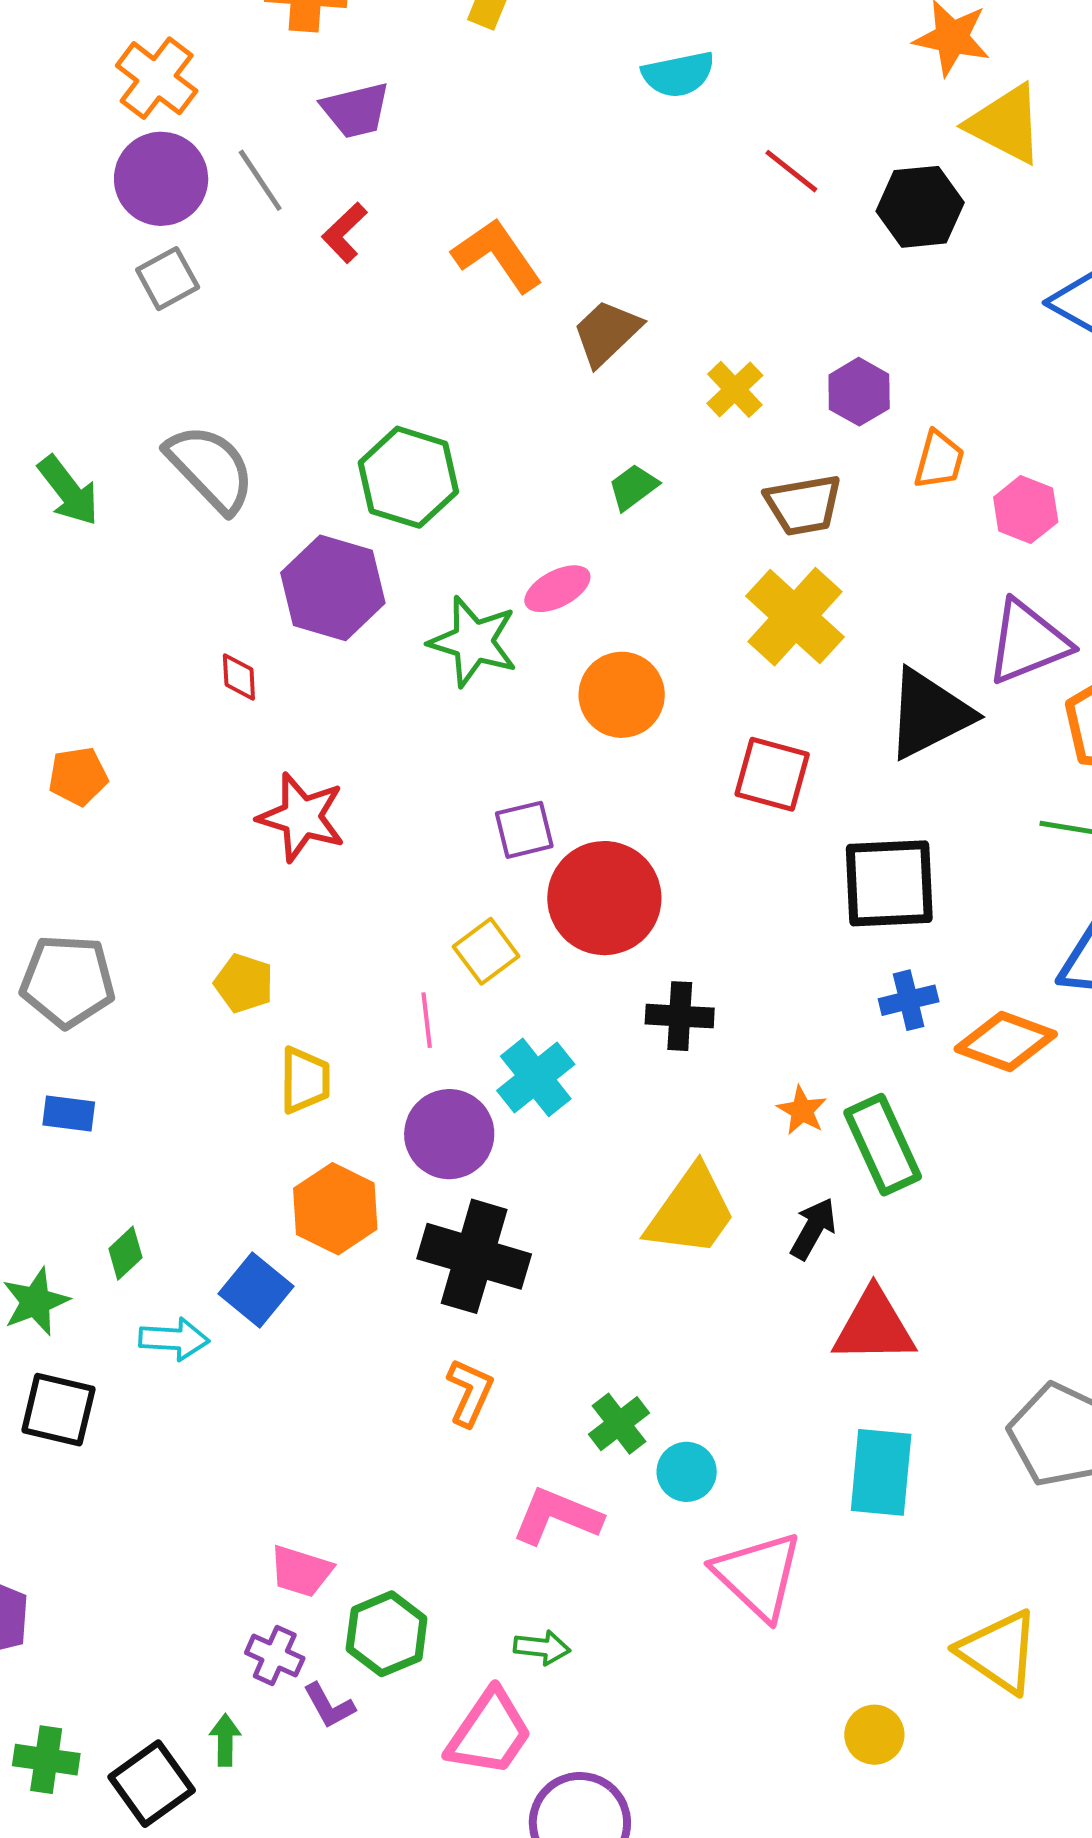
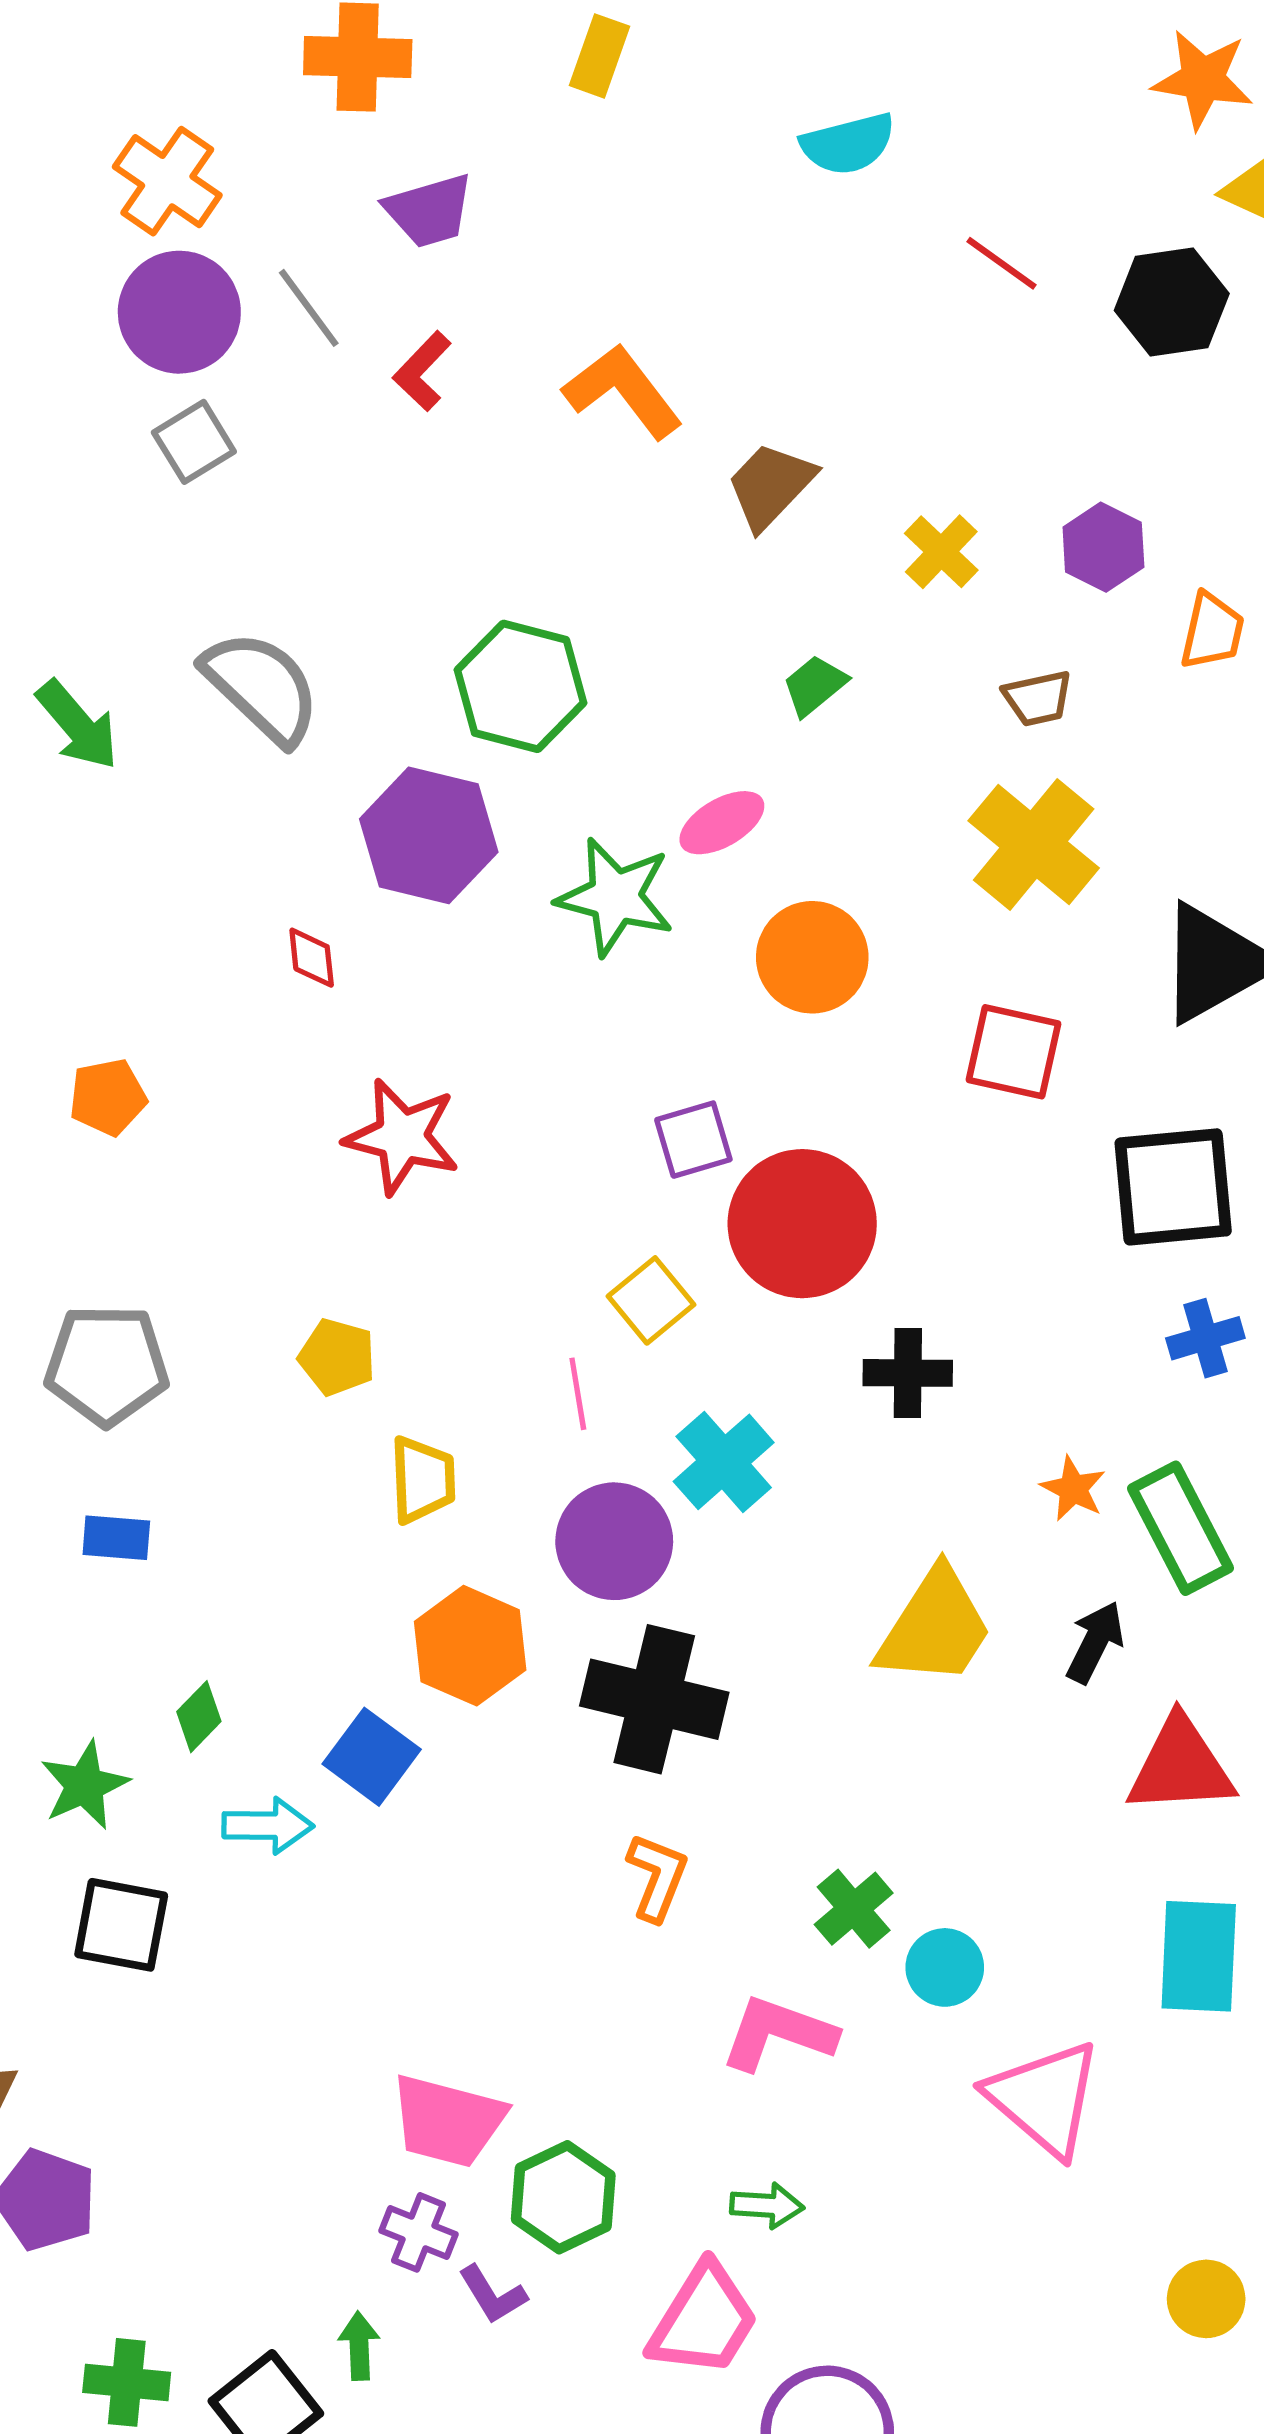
brown trapezoid: (803, 505) -> (1038, 698), size x0.7
pink trapezoid: (301, 1571) -> (448, 2121), size x1.4

